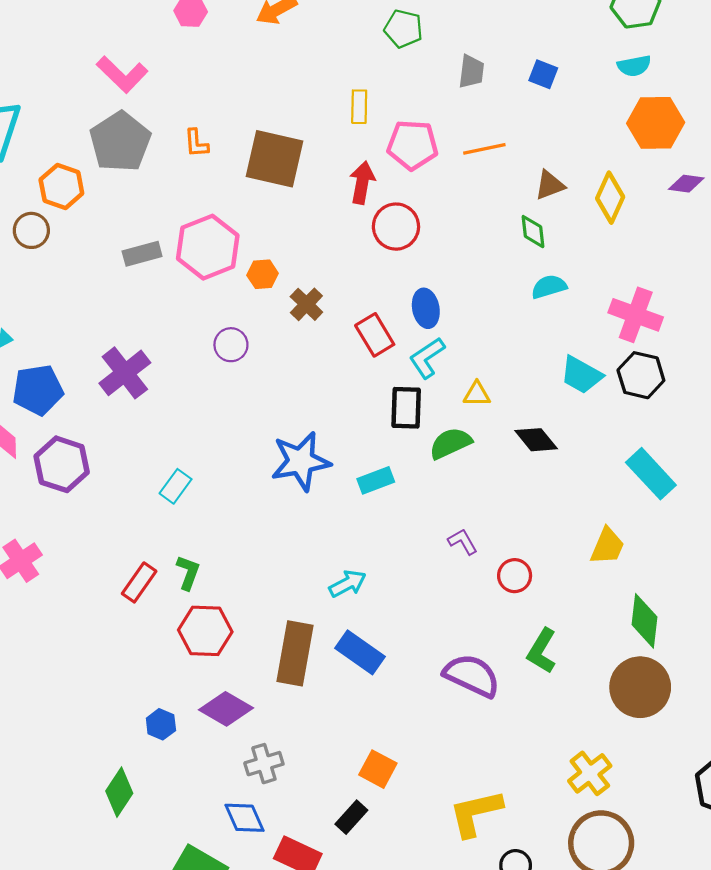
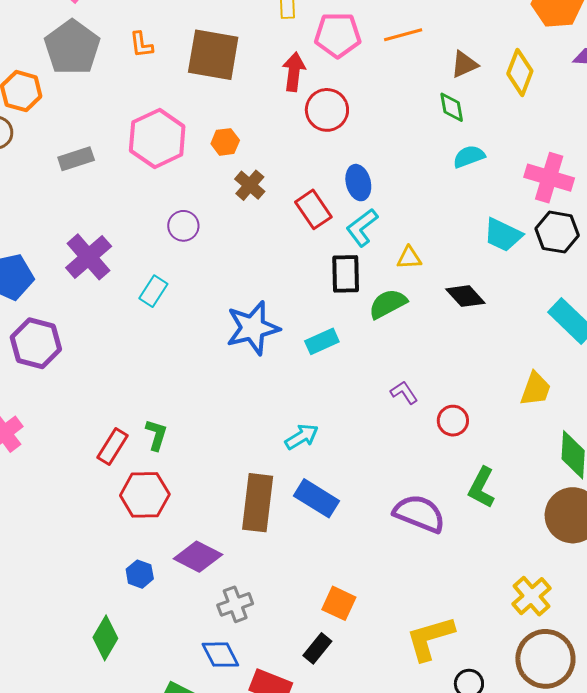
gray rectangle: (142, 254) -> (76, 159), moved
orange hexagon: (263, 274) -> (225, 142), moved
cyan rectangle: (176, 486) -> (153, 291), moved
red hexagon: (205, 631) -> (145, 495), moved

